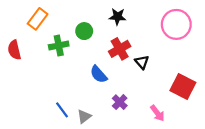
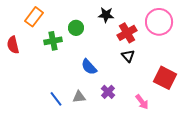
red cross: (120, 49) -> (127, 33), moved
gray triangle: (84, 116) -> (79, 97), moved, turned 32

